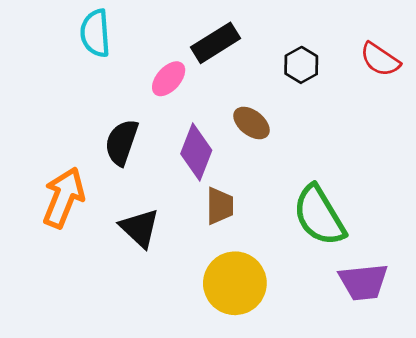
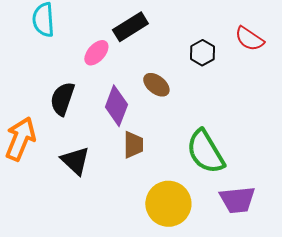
black hexagon: (301, 65) -> (202, 53), moved
yellow circle: (235, 283) -> (168, 204), moved

